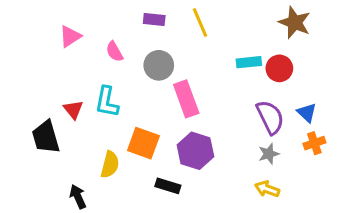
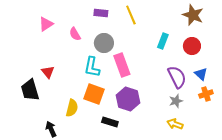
cyan rectangle: (249, 62) -> (163, 41), turned -63
red circle: (279, 68) -> (192, 46), moved
cyan L-shape: (107, 102) -> (92, 67), moved

